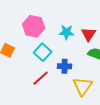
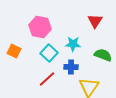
cyan star: (67, 32) -> (73, 44), moved
red triangle: (89, 34) -> (95, 21), moved

